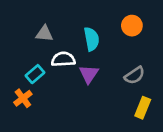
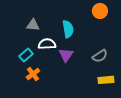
orange circle: (132, 26) -> (100, 11), moved
orange cross: (23, 98) -> (33, 74), moved
yellow rectangle: (143, 108) -> (106, 80), turned 63

